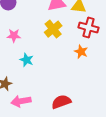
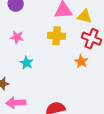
yellow cross: (53, 29) -> (57, 36), turned 36

